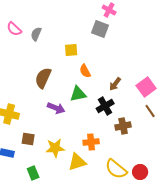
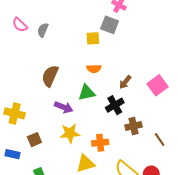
yellow square: (71, 50) -> (93, 38), moved
orange semicircle: (85, 71) -> (94, 69), turned -64
brown line: (150, 111) -> (160, 140), moved
brown square: (28, 139) -> (34, 140), turned -32
yellow star: (55, 148) -> (70, 133), moved

